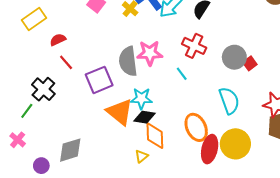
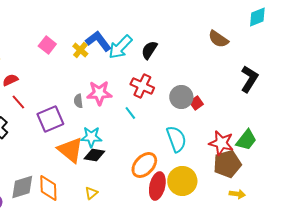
gray semicircle: (128, 61) -> (78, 101), size x0.5
orange ellipse: (196, 127) -> (144, 165), turned 68
orange diamond: (155, 136) -> (48, 188), moved

